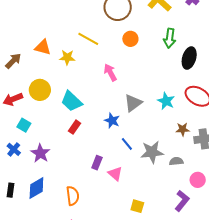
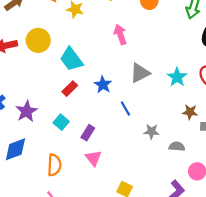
blue star: (112, 121) -> (103, 85), moved
cyan square: (24, 125) -> (61, 122), moved
blue line: (127, 144) -> (125, 109), moved
gray star: (152, 152) -> (152, 131), size x0.6
pink triangle: (115, 174) -> (93, 158), moved

